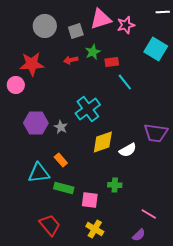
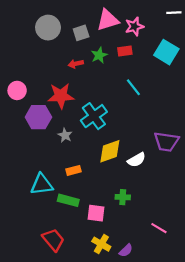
red rectangle: (112, 62) -> (125, 51), moved
red star: (32, 64) -> (61, 96), moved
purple hexagon: (36, 123) -> (38, 117), moved
orange rectangle: (61, 160) -> (74, 170), moved, turned -64
purple semicircle: (139, 235) -> (126, 250), moved

